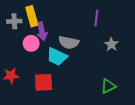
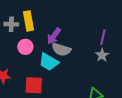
purple line: (96, 18) -> (103, 37), moved
purple arrow: (42, 31) -> (54, 36), moved, turned 42

